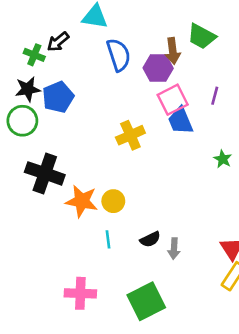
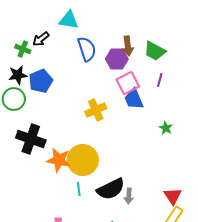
green trapezoid: (202, 36) -> (155, 51), moved
yellow circle: (113, 201) -> (83, 160), size x1.8
black semicircle: (150, 239) -> (111, 189), size x1.8

